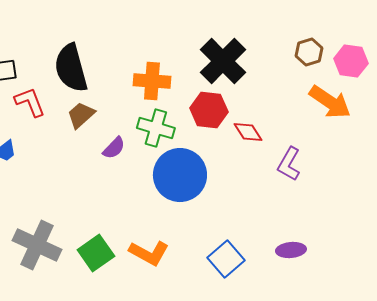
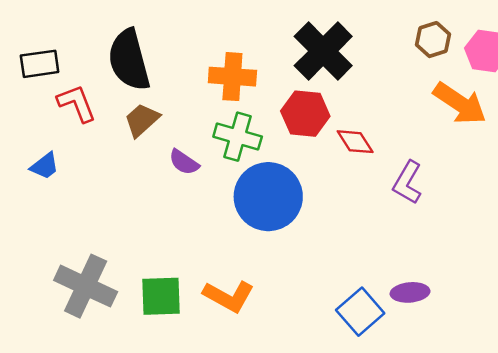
purple semicircle: (114, 148) -> (184, 162), turned 80
green square: (96, 253) -> (161, 296), turned 33
blue square: (226, 259) -> (360, 312), moved

